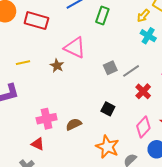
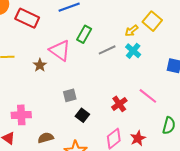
green rectangle: (102, 15) -> (84, 34), moved
gray square: (110, 68) -> (70, 95), moved
gray line: (131, 71) -> (107, 50), moved
brown semicircle: (74, 124) -> (46, 138), moved

